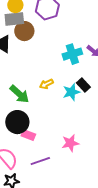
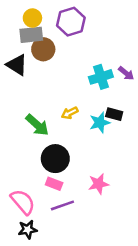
black rectangle: (83, 85) -> (114, 114), turned -32
black circle: (17, 122) -> (55, 159), moved
pink rectangle: (28, 135) -> (54, 184), moved

